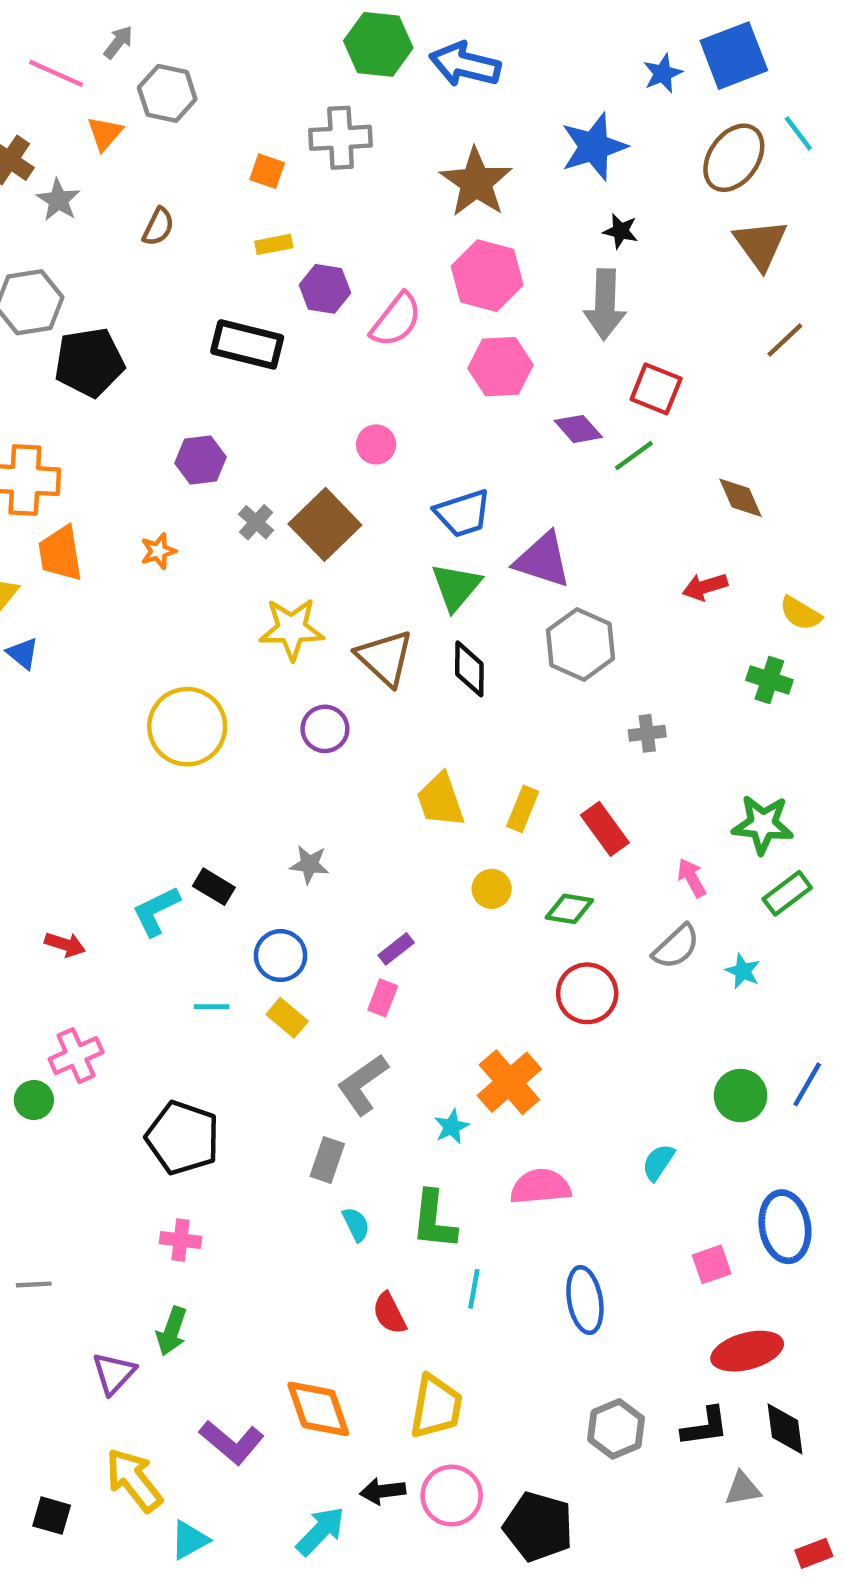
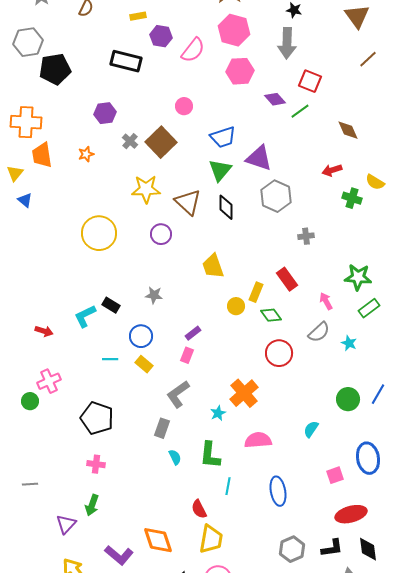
green cross: (769, 680) -> (352, 198), moved
yellow rectangle: (523, 809) -> (256, 292), moved
green diamond: (569, 909) -> (271, 315), turned 45
red semicircle: (389, 1313) -> (199, 509), moved

